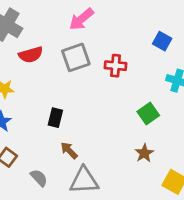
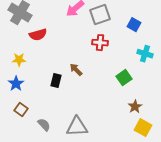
gray square: (76, 57) -> (100, 15), moved
brown arrow: (69, 150) -> (76, 70), moved
brown star: (144, 153) -> (135, 107), moved

